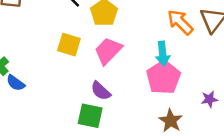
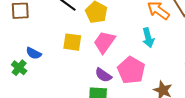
pink pentagon: (163, 77) -> (131, 70), moved
blue semicircle: (16, 83) -> (34, 53), moved

